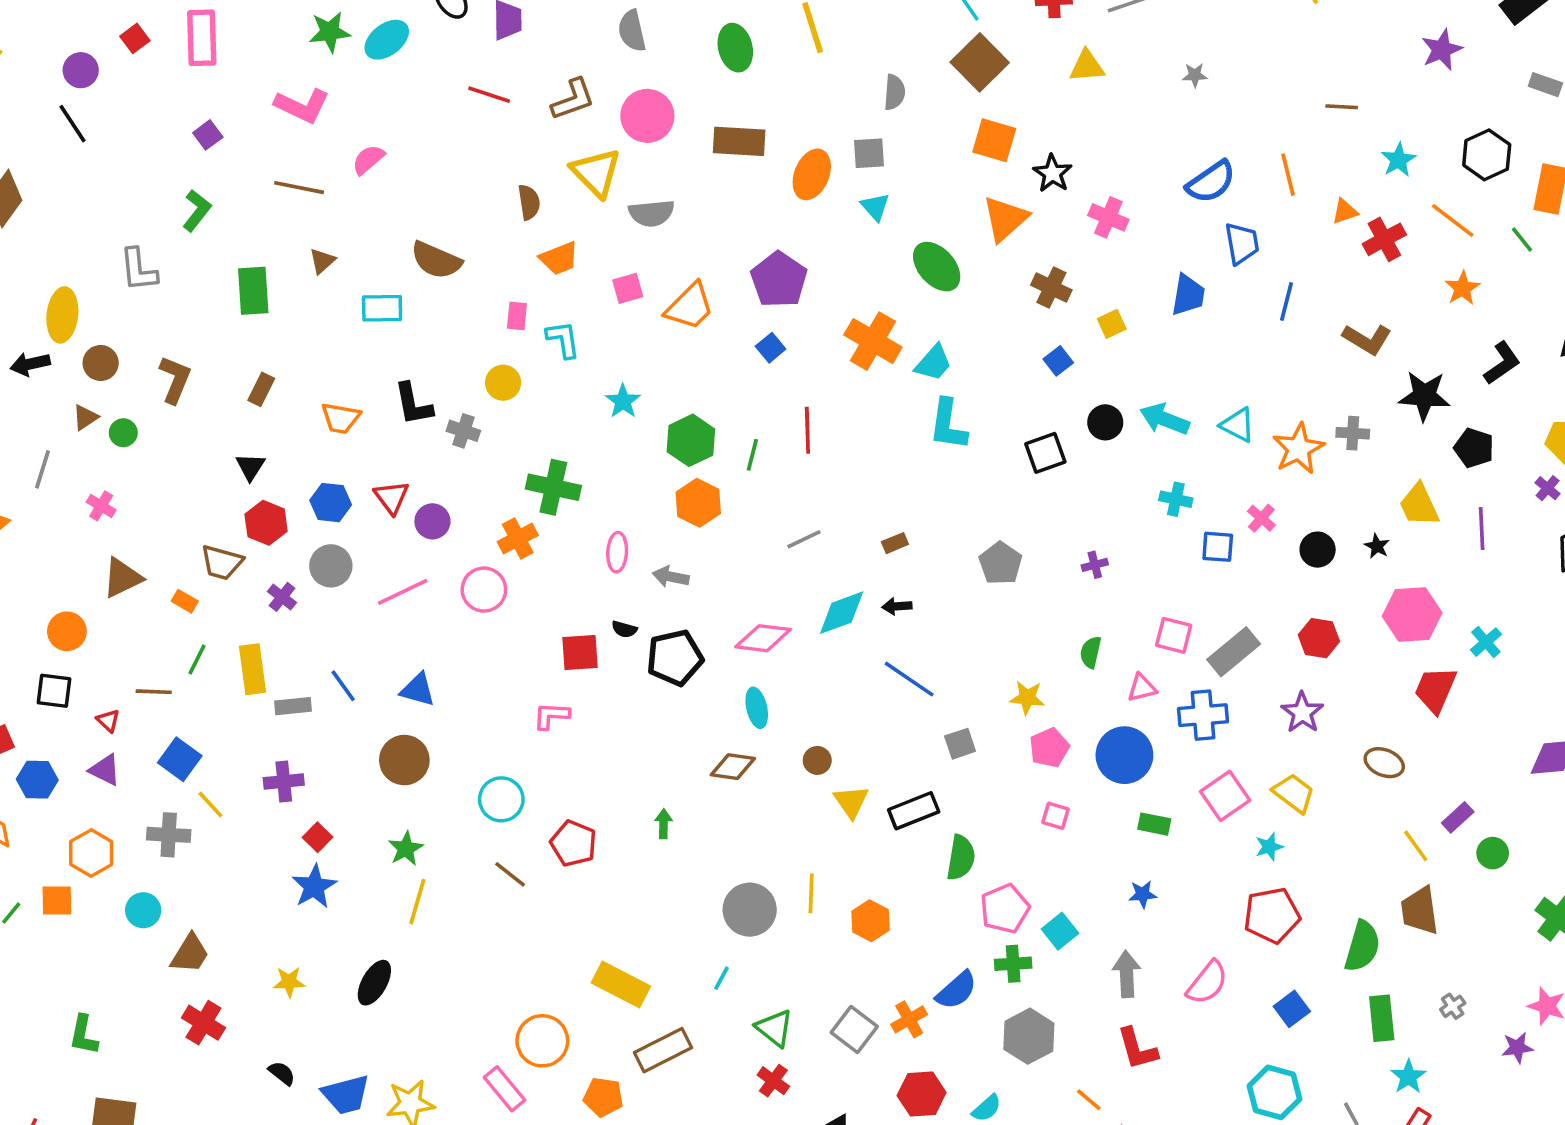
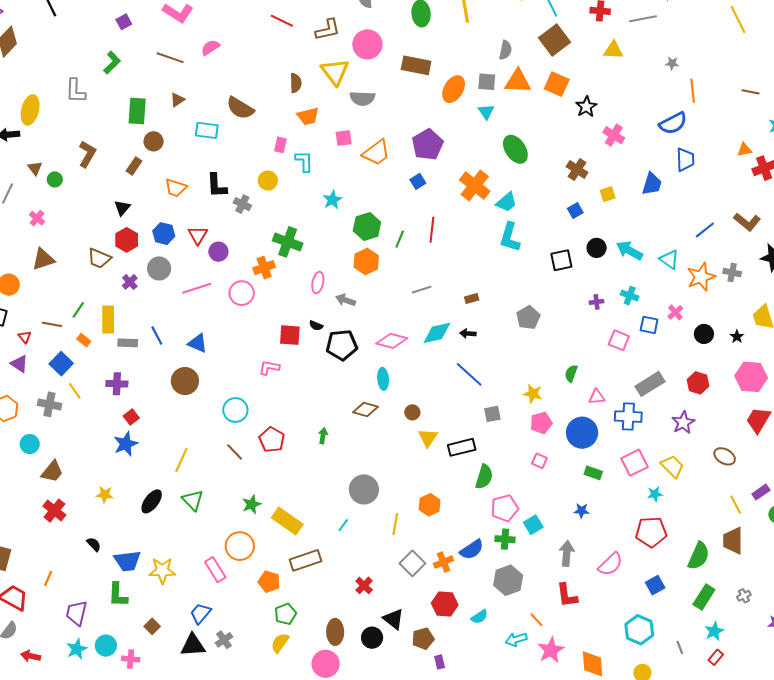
orange line: (1288, 175) -> (693, 91), moved
orange triangle: (1005, 219) -> (518, 81), moved, turned 36
blue line: (1287, 302) -> (705, 230), moved, turned 30
brown circle: (101, 363) -> (154, 141), moved
brown triangle: (85, 417) -> (35, 168), turned -42
purple cross: (1095, 565) -> (597, 302), moved
orange rectangle: (185, 601) -> (84, 340), moved
pink square: (1174, 635) -> (619, 340), moved
green star: (406, 849) -> (252, 504), moved
yellow line: (811, 893) -> (395, 524), moved
green rectangle: (1382, 1018) -> (704, 597), turned 30
green triangle: (774, 1028) -> (193, 500), moved

